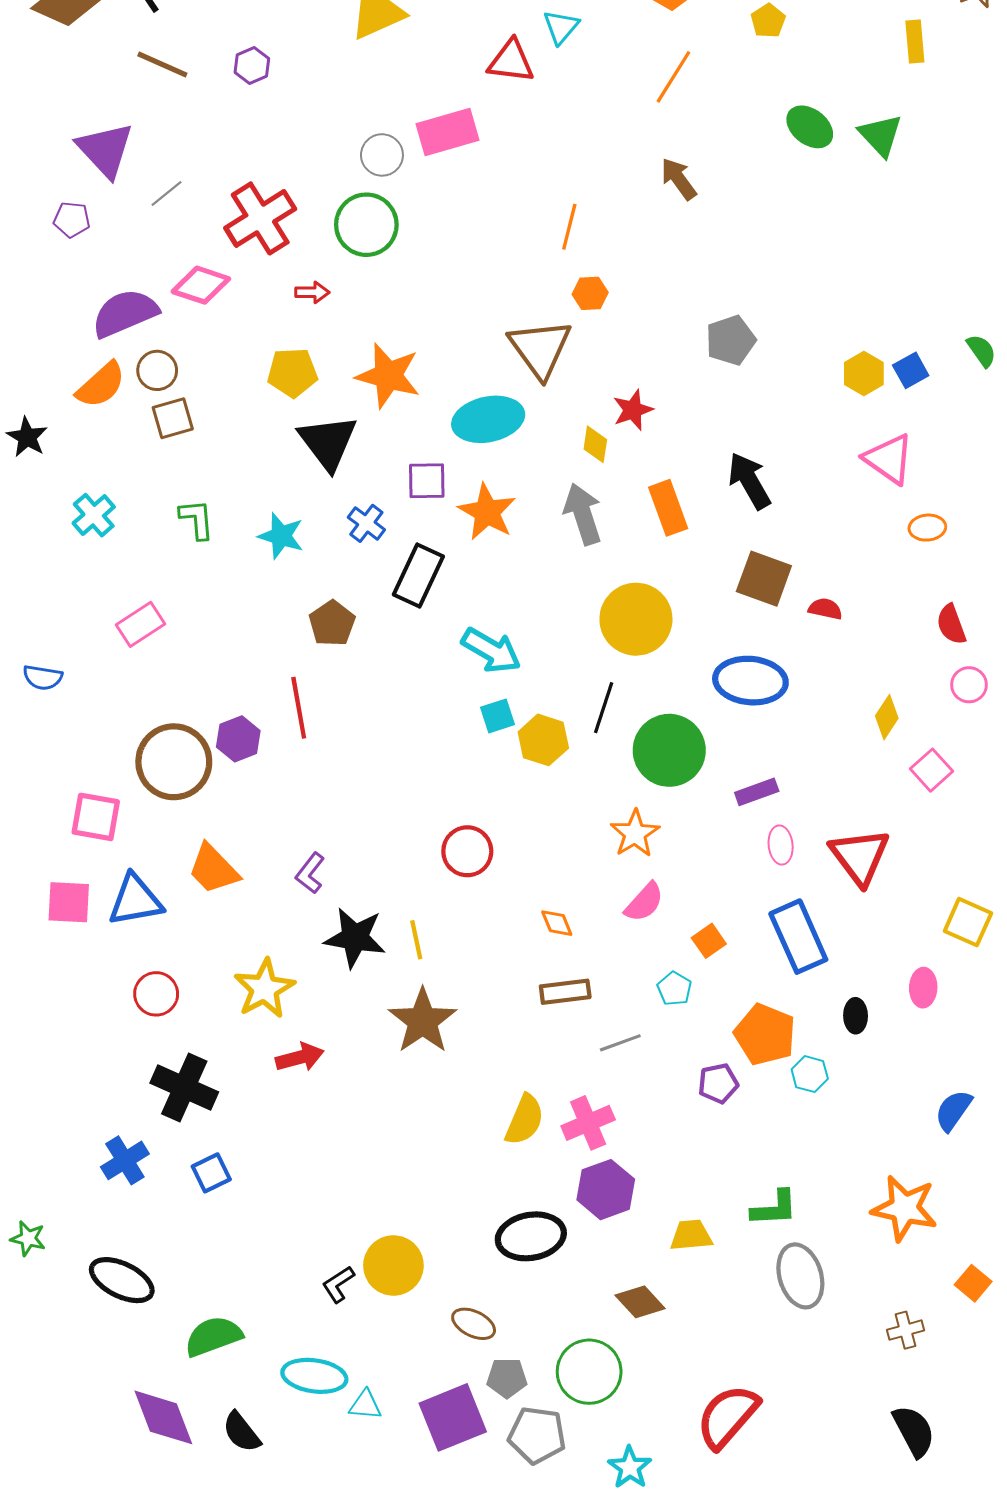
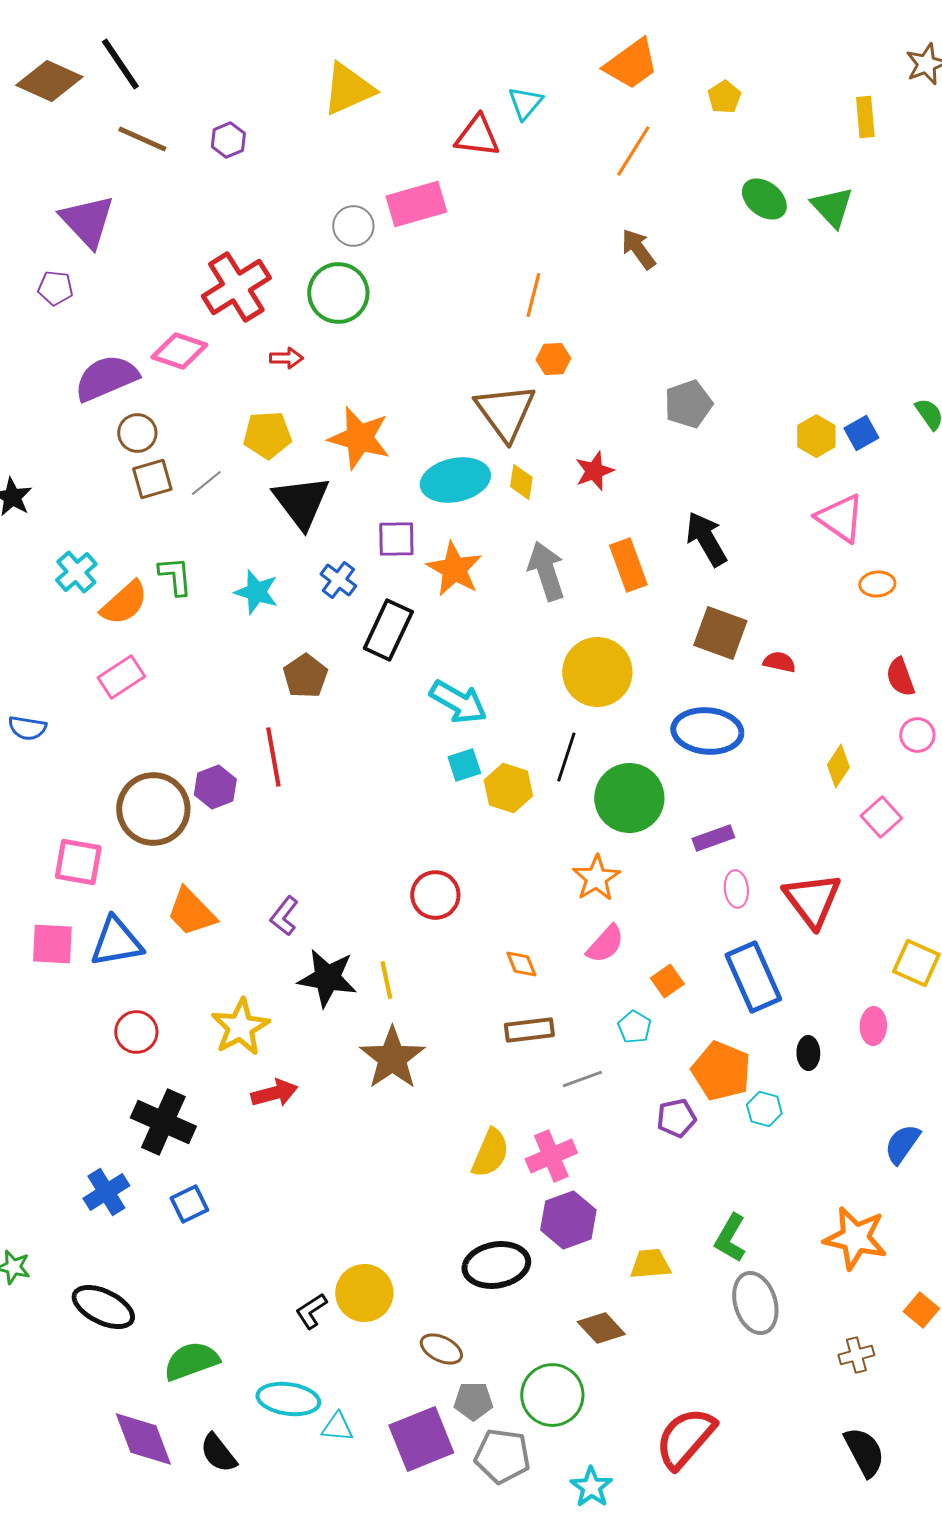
gray line: (167, 193) -> (206, 483), moved
orange semicircle: (101, 385) -> (124, 603), moved
yellow diamond: (595, 444) -> (521, 482), moved
green L-shape: (774, 1208) -> (730, 1238), turned 123

